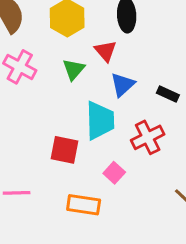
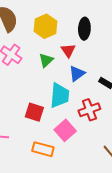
pink square: (114, 173) -> (65, 130), size x1.5

